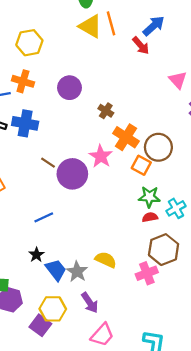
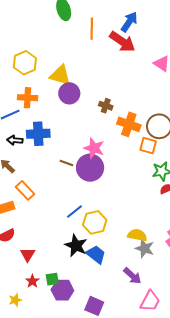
orange line: (111, 23) -> (92, 29), turned 30
yellow triangle: (90, 26) -> (60, 75), moved
red arrow: (141, 46) -> (122, 42), size x1.5
pink star: (101, 156) -> (94, 148), moved
black star: (36, 255) -> (76, 245), size x1.6
gray star: (77, 272) -> (145, 248), moved
yellow hexagon: (53, 309) -> (95, 222), moved

